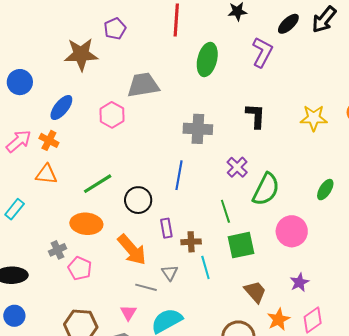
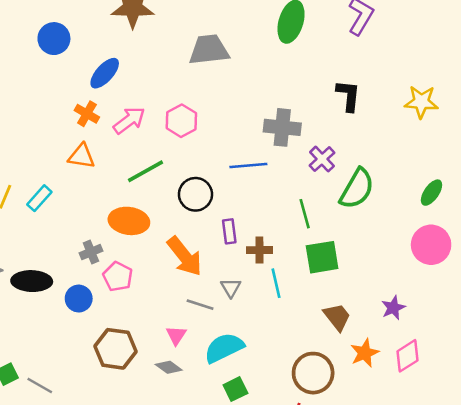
pink hexagon: (112, 115) -> (181, 121), moved
gray cross: (198, 129) -> (282, 127), moved
pink arrow: (19, 141) -> (129, 120), moved
blue line: (179, 175) -> (248, 166), turned 72
pink circle: (292, 231) -> (431, 245), moved
blue circle: (14, 316) -> (79, 299), moved

